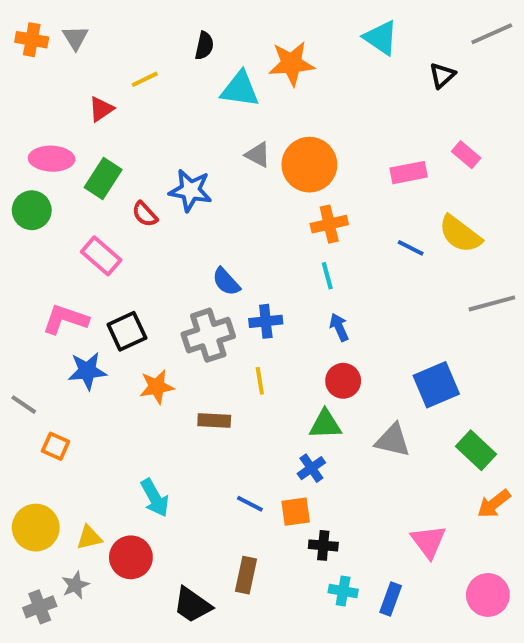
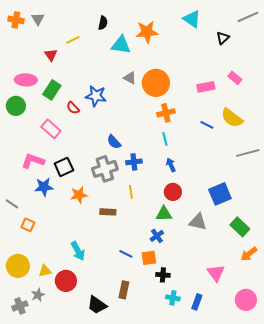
red triangle: (101, 109) -> (51, 55), turned -32

